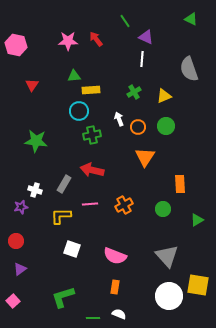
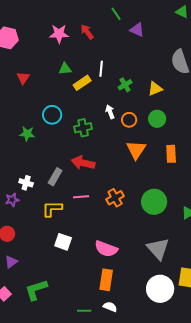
white line: (142, 59) -> (101, 69), moved
yellow rectangle: (91, 90) -> (82, 83), turned -30
cyan circle: (79, 111) -> (52, 115), moved
green star: (36, 141) -> (27, 134), size x0.7
orange rectangle: (180, 184) -> (171, 154), moved
green circle: (163, 209) -> (154, 202), size x1.6
orange rectangle: (115, 287) -> (106, 280), size x1.5
green L-shape: (63, 297) -> (36, 290), moved

